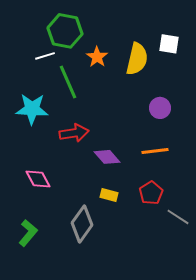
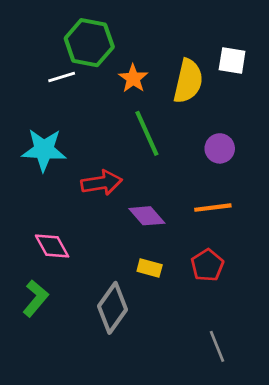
green line: (68, 82) -> (147, 133), moved
gray line: (178, 217) -> (217, 346), moved, turned 35
green L-shape: (28, 233) -> (36, 298), moved

